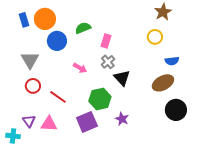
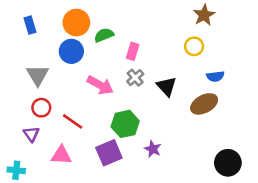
orange circle: (45, 19) -> (76, 23), moved
pink arrow: (80, 68) -> (100, 85), size x1.5
black triangle: (122, 78) -> (167, 86), moved
black circle: (176, 110) -> (228, 163), moved
purple triangle: (29, 121) -> (31, 134), moved

